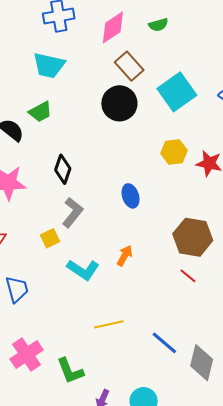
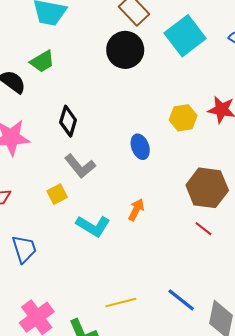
yellow hexagon: (174, 152) -> (183, 118), moved
gray L-shape: (73, 212) -> (80, 166), turned 104
yellow line: (109, 324) -> (121, 302), moved

